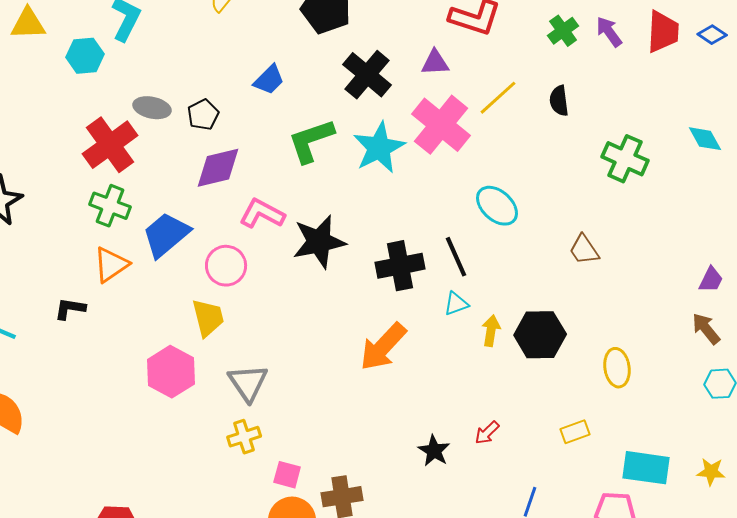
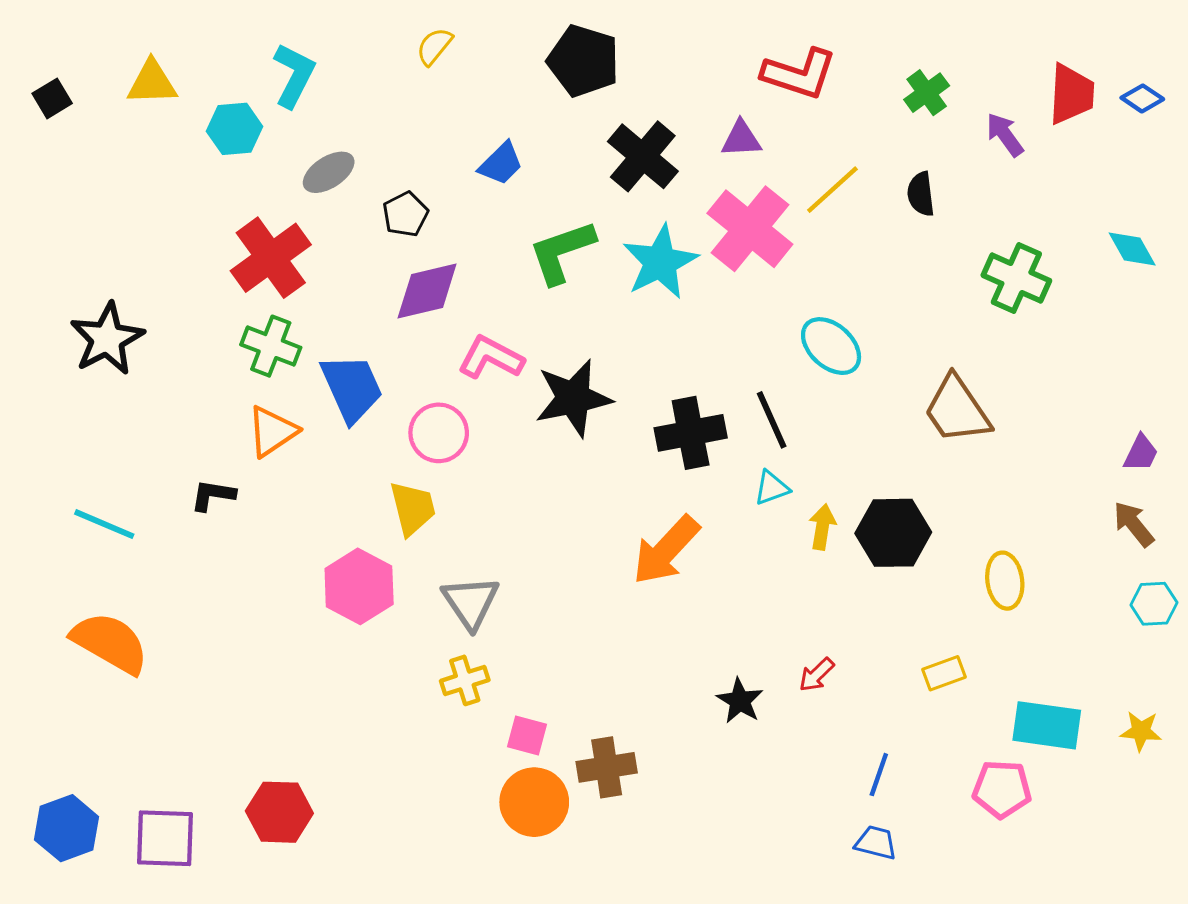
purple arrow: (609, 32) -> (1005, 135), moved
gray ellipse: (152, 108) -> (329, 172), moved, turned -45
blue trapezoid: (166, 235) -> (352, 388), turned 106
brown trapezoid: (584, 250) -> (957, 410), size x1.6

